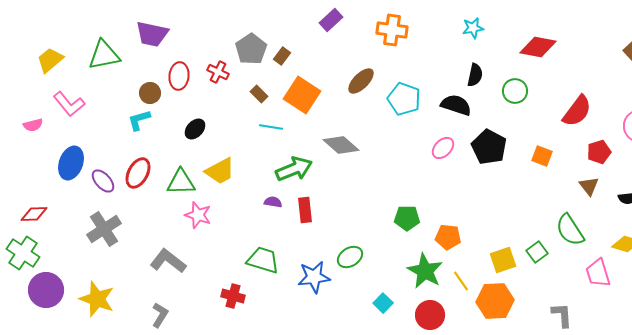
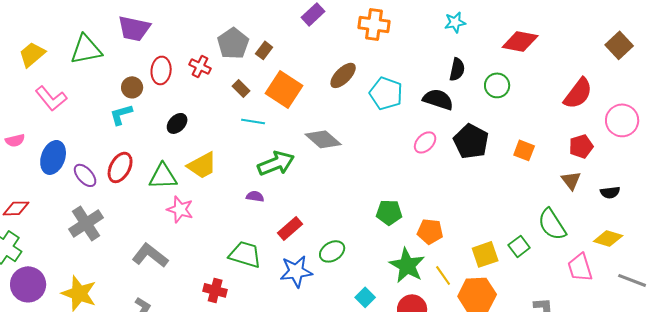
red semicircle: (577, 111) -> (578, 93), moved
pink semicircle: (33, 125) -> (15, 140), moved
red rectangle: (305, 210) -> (290, 228), moved, turned 55

